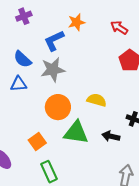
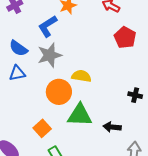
yellow semicircle: (97, 100) -> (81, 76), moved
black arrow: (111, 136) -> (112, 127), moved

